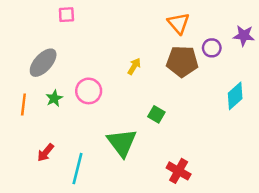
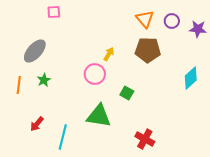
purple circle: (212, 48) -> (172, 21), moved
pink circle: (89, 91) -> (95, 74), moved
green triangle: (122, 143) -> (99, 116), turned -44

